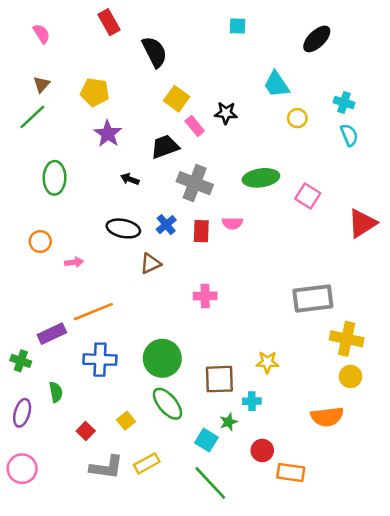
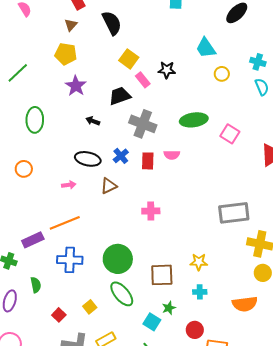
brown triangle: (42, 84) -> (71, 25), moved
pink arrow: (74, 262) -> (69, 185), moved
cyan cross: (252, 401) -> (200, 292), moved

